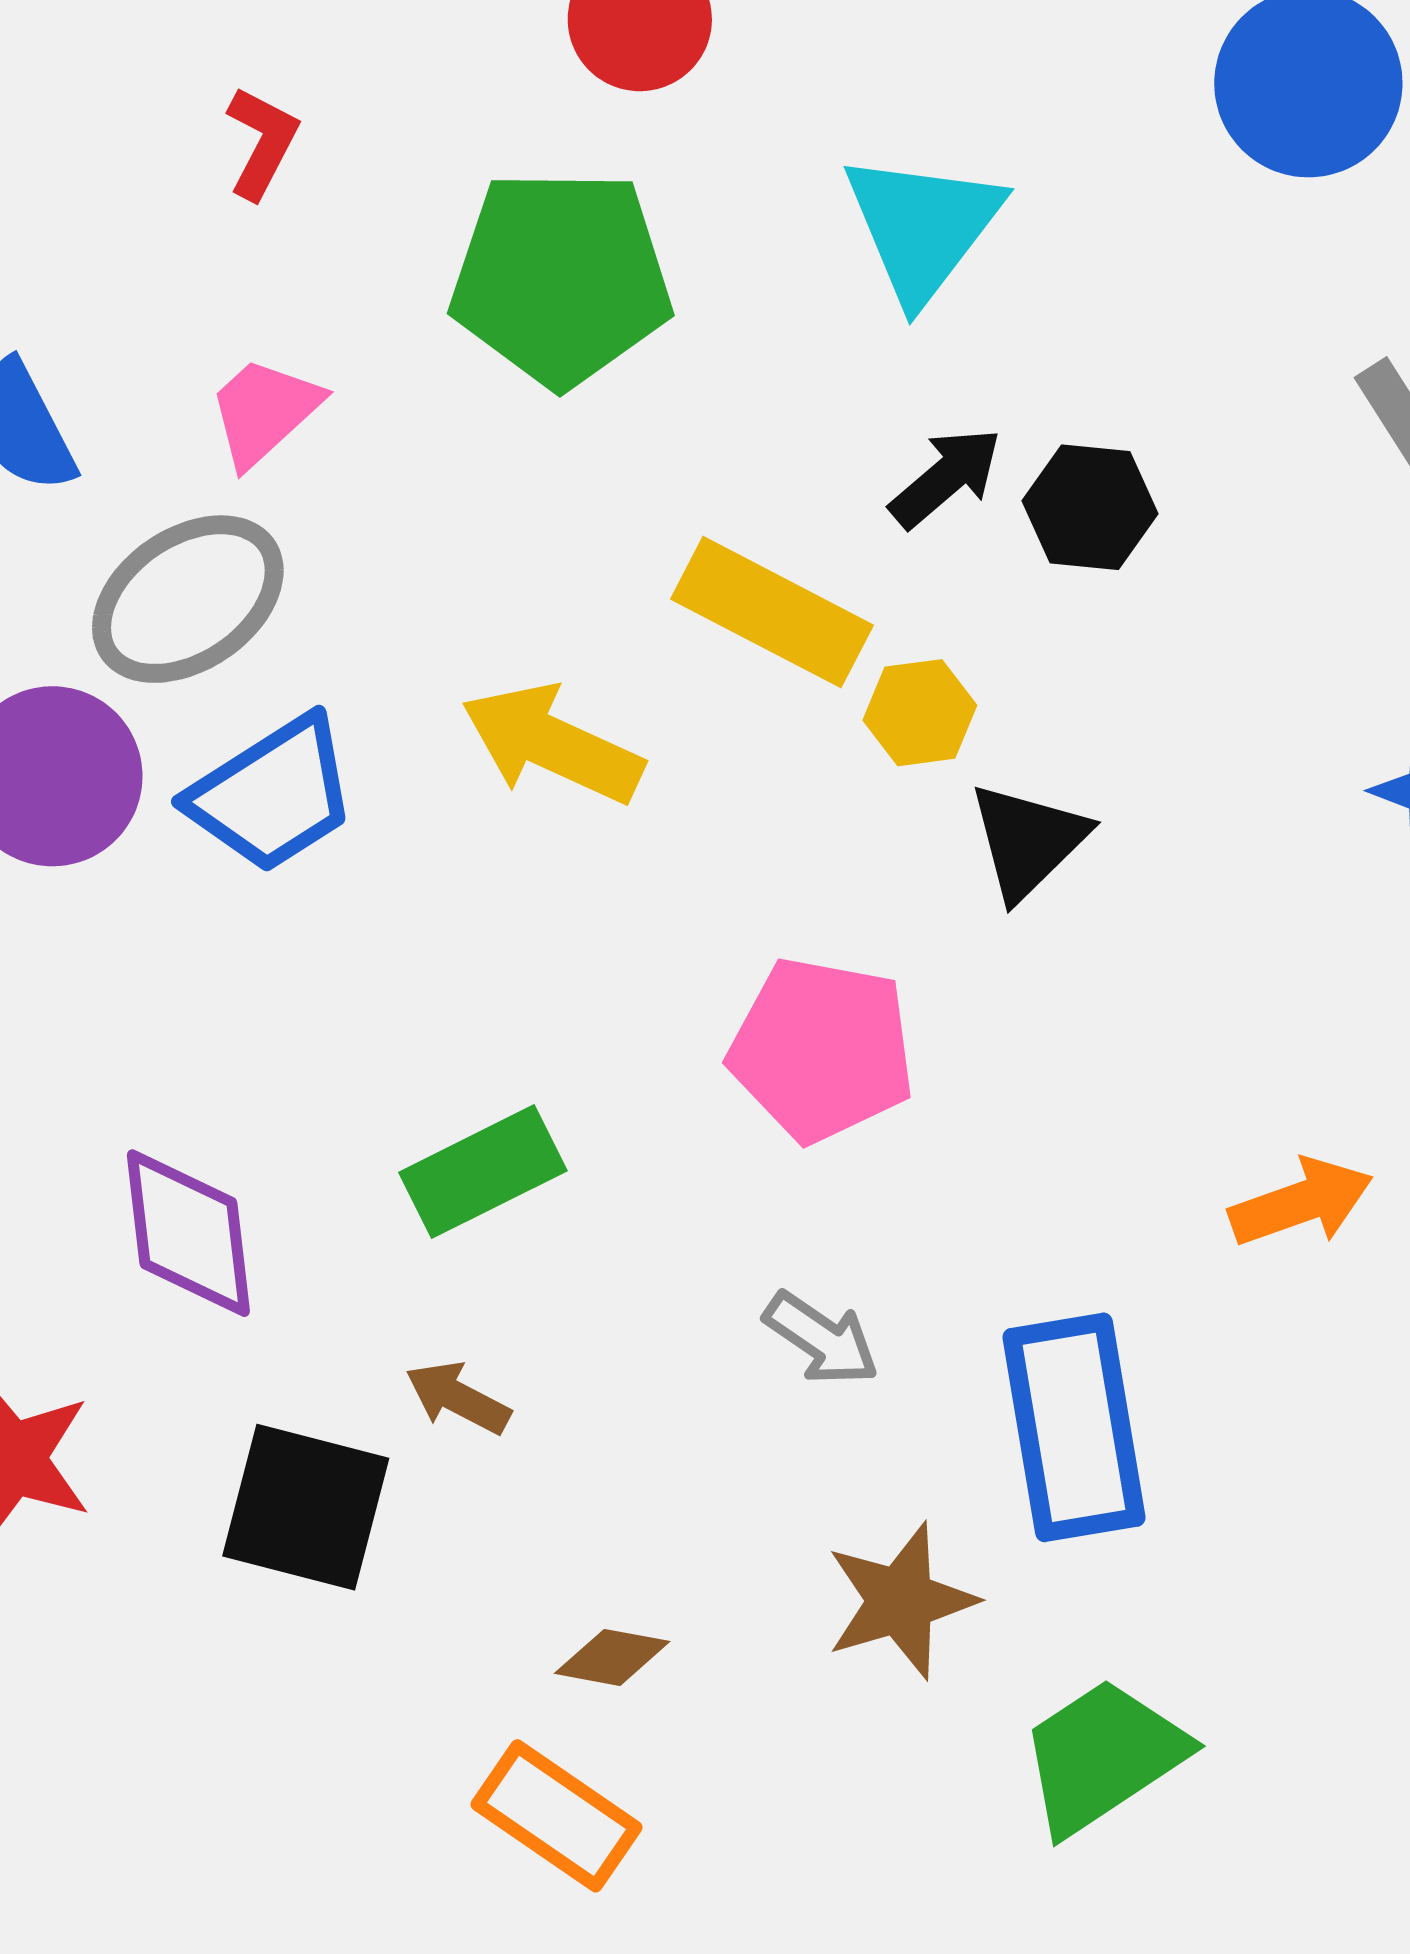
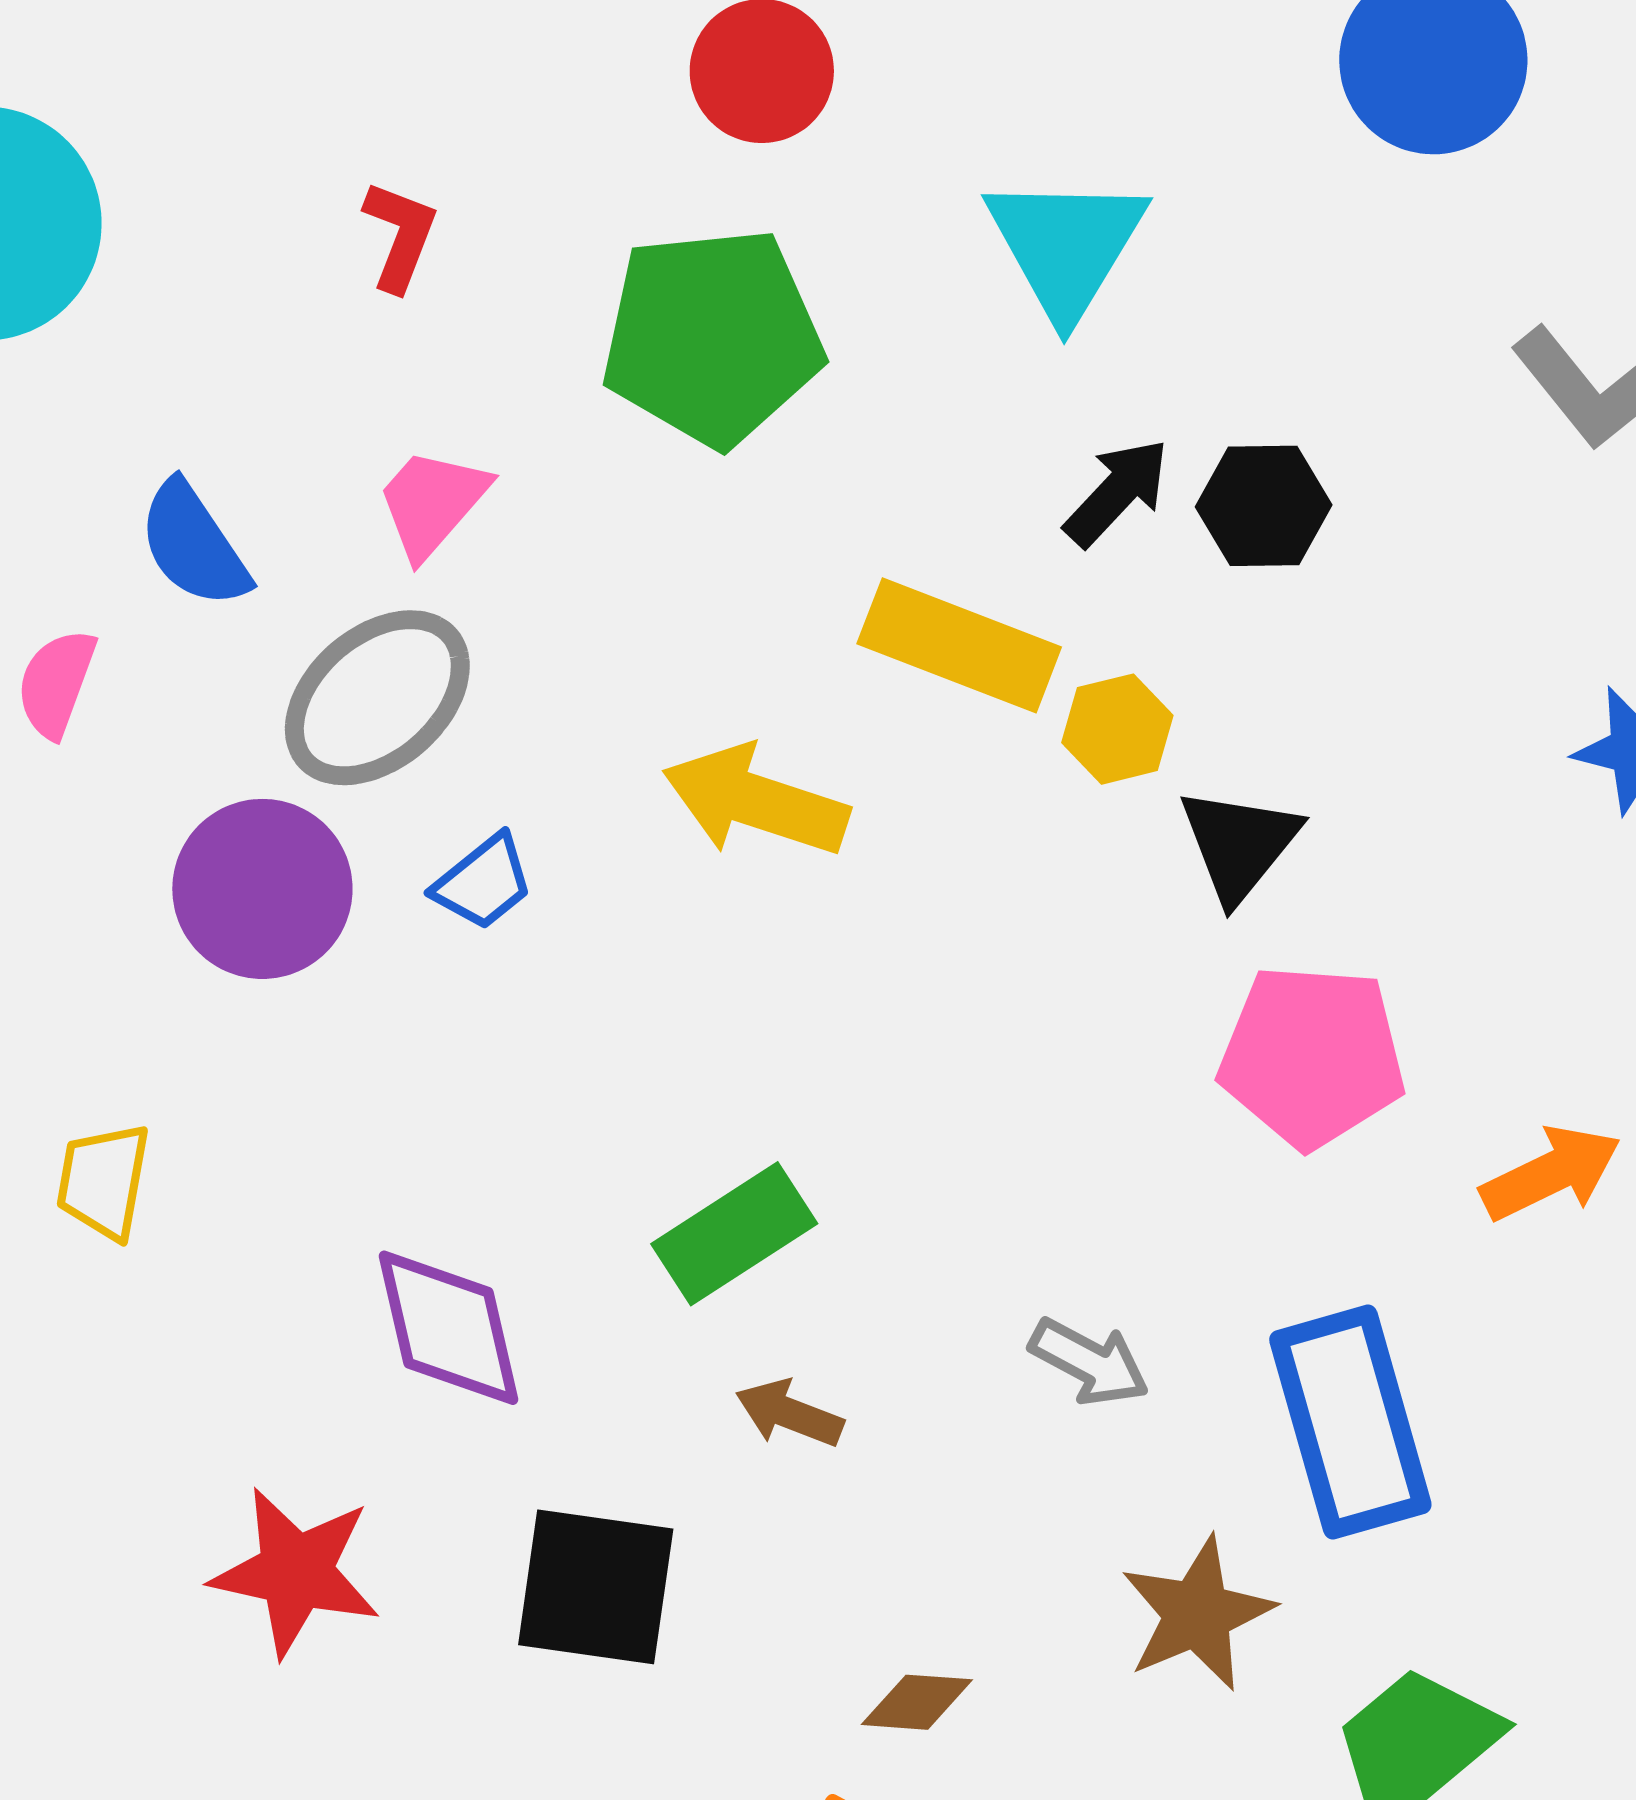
blue trapezoid: (273, 794) -> (483, 882), size x0.6
pink pentagon: (822, 1050) -> (1312, 1056), moved
brown arrow: (458, 1398) -> (789, 1413), moved

